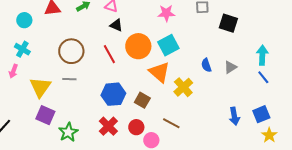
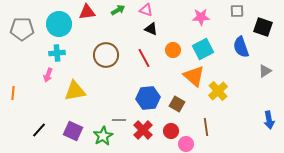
cyan circle: (24, 20) -> (59, 24), size x1.6
orange circle: (138, 46) -> (173, 50), size x0.6
cyan cross: (22, 49) -> (57, 53), turned -35
blue semicircle: (206, 65) -> (241, 47), moved, size x1.5
gray line: (69, 79) -> (119, 120), moved
yellow triangle: (40, 87) -> (75, 91), turned 45
purple square: (45, 115) -> (73, 131), moved
brown line: (171, 123) -> (206, 127), turned 54

